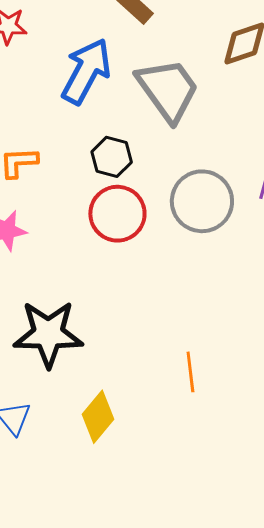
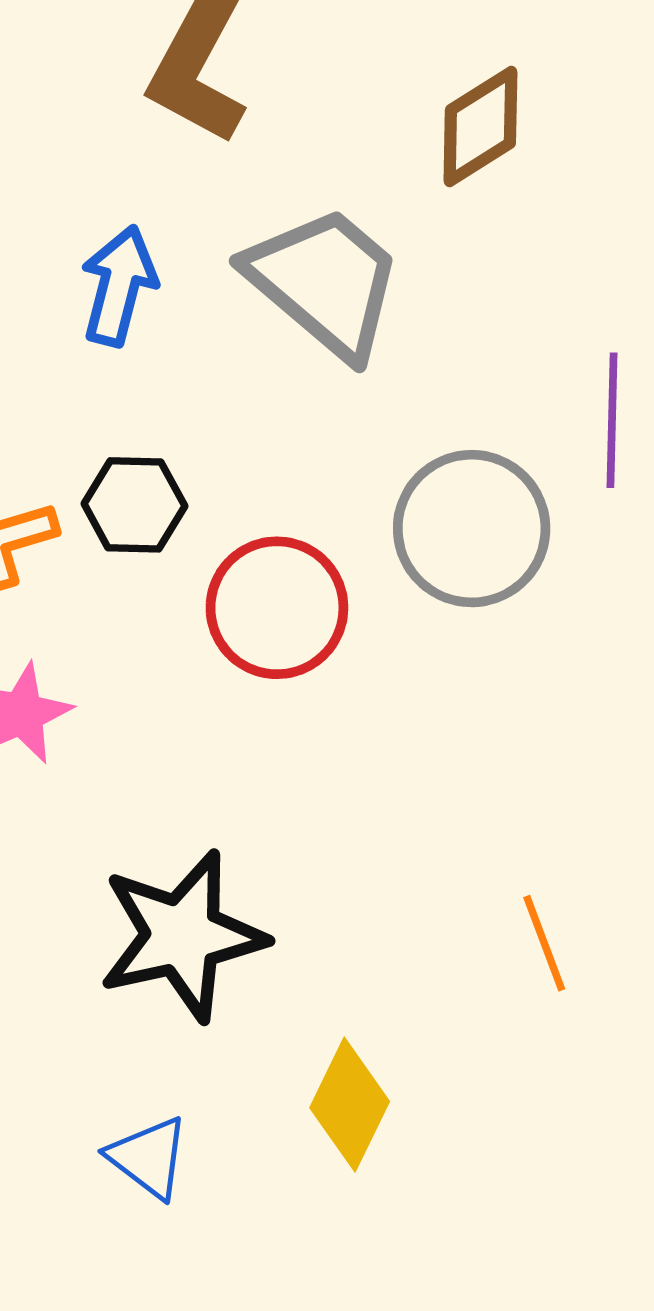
blue arrow: (86, 71) -> (119, 286), size x0.7
black hexagon: (112, 157) -> (134, 505), moved

